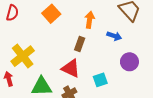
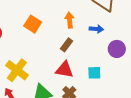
brown rectangle: (80, 44) -> (66, 45), turned 32
cyan square: (100, 80) -> (94, 73), turned 32

